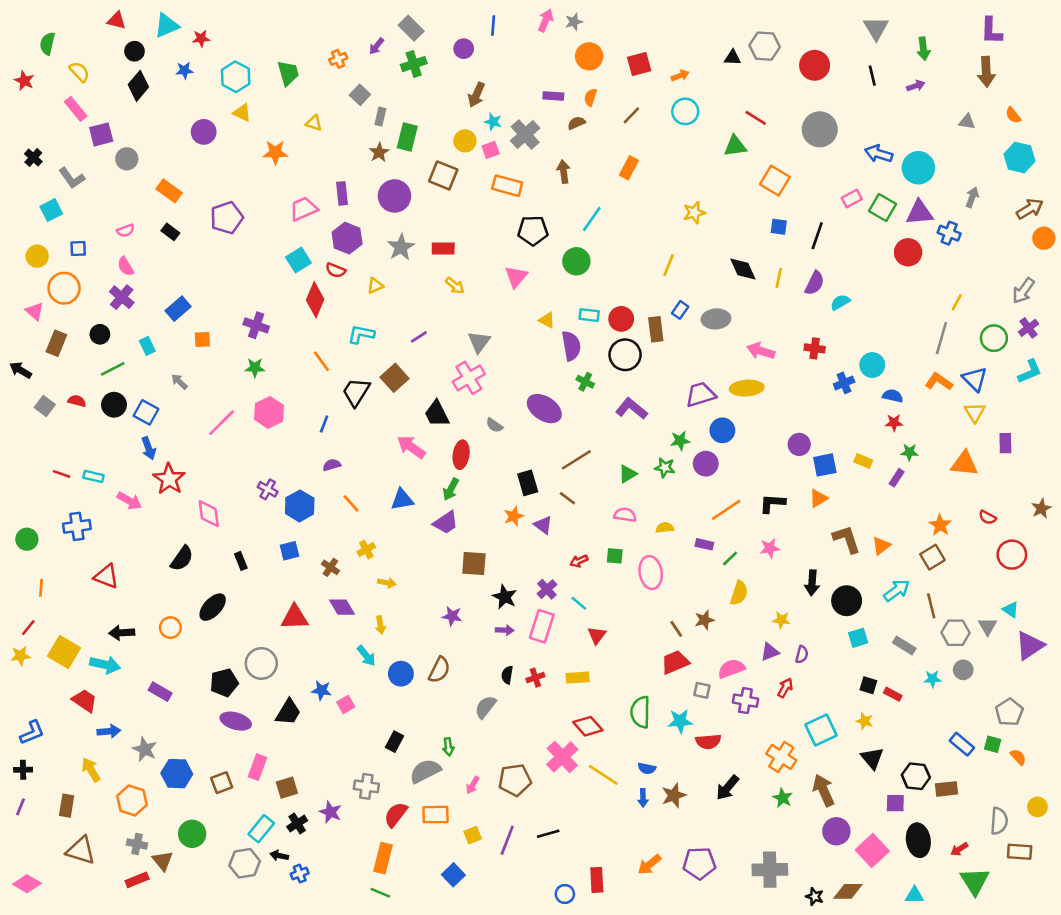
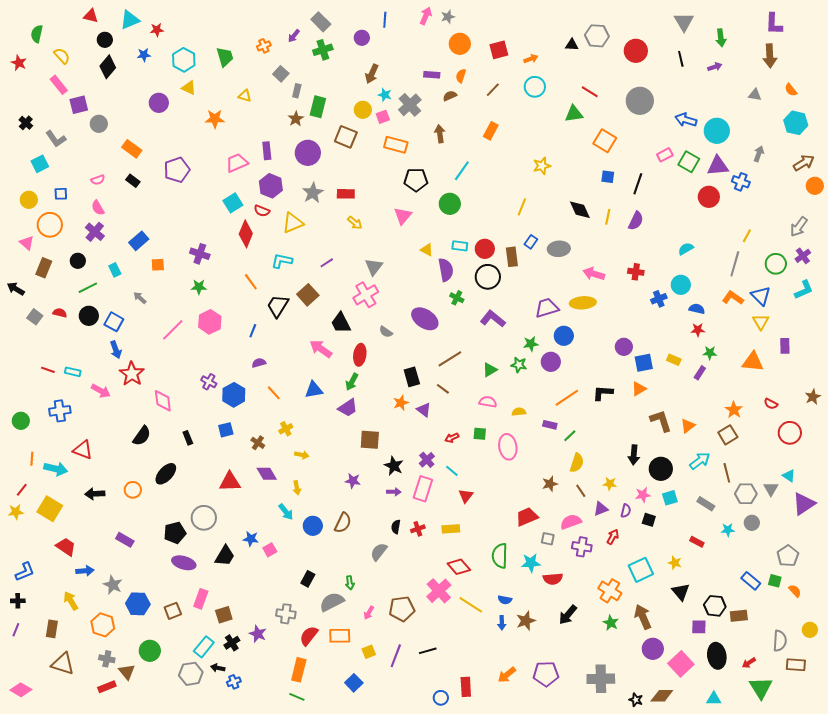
yellow triangle: (375, 286) -> (293, 223), size x1.6
cyan semicircle: (840, 302) -> (686, 249), moved
pink star: (770, 548) -> (643, 495), moved
brown line: (676, 629) -> (581, 491), moved
cyan arrow: (105, 665) -> (56, 469), moved
black square: (868, 685) -> (649, 520), moved

